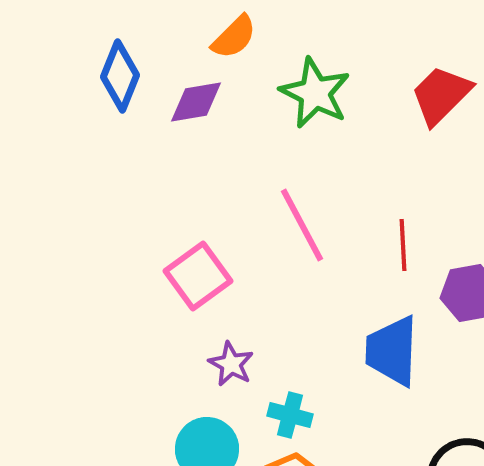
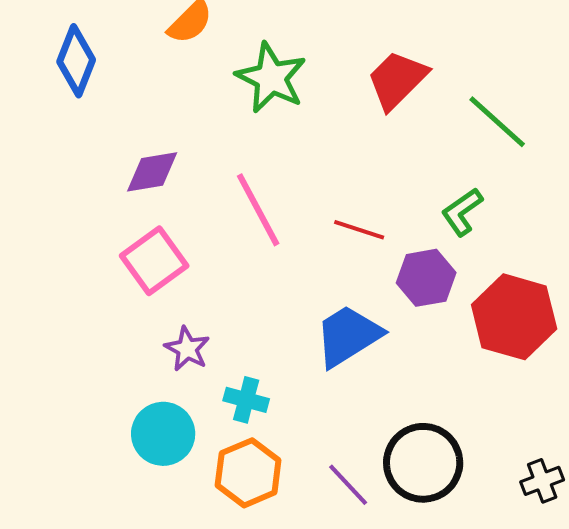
purple diamond: (196, 102) -> (152, 172), moved
red line: (403, 245) -> (359, 230), turned -69
blue trapezoid: (392, 351) -> (348, 336), turned 56

